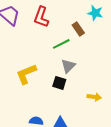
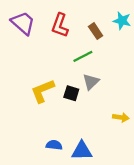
brown rectangle: (78, 29) -> (96, 31), moved
black square: (59, 83) -> (71, 93), moved

